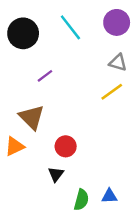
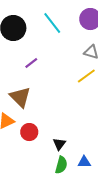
red circle: (66, 146) -> (29, 132), moved
black triangle: (56, 174) -> (59, 144), moved

